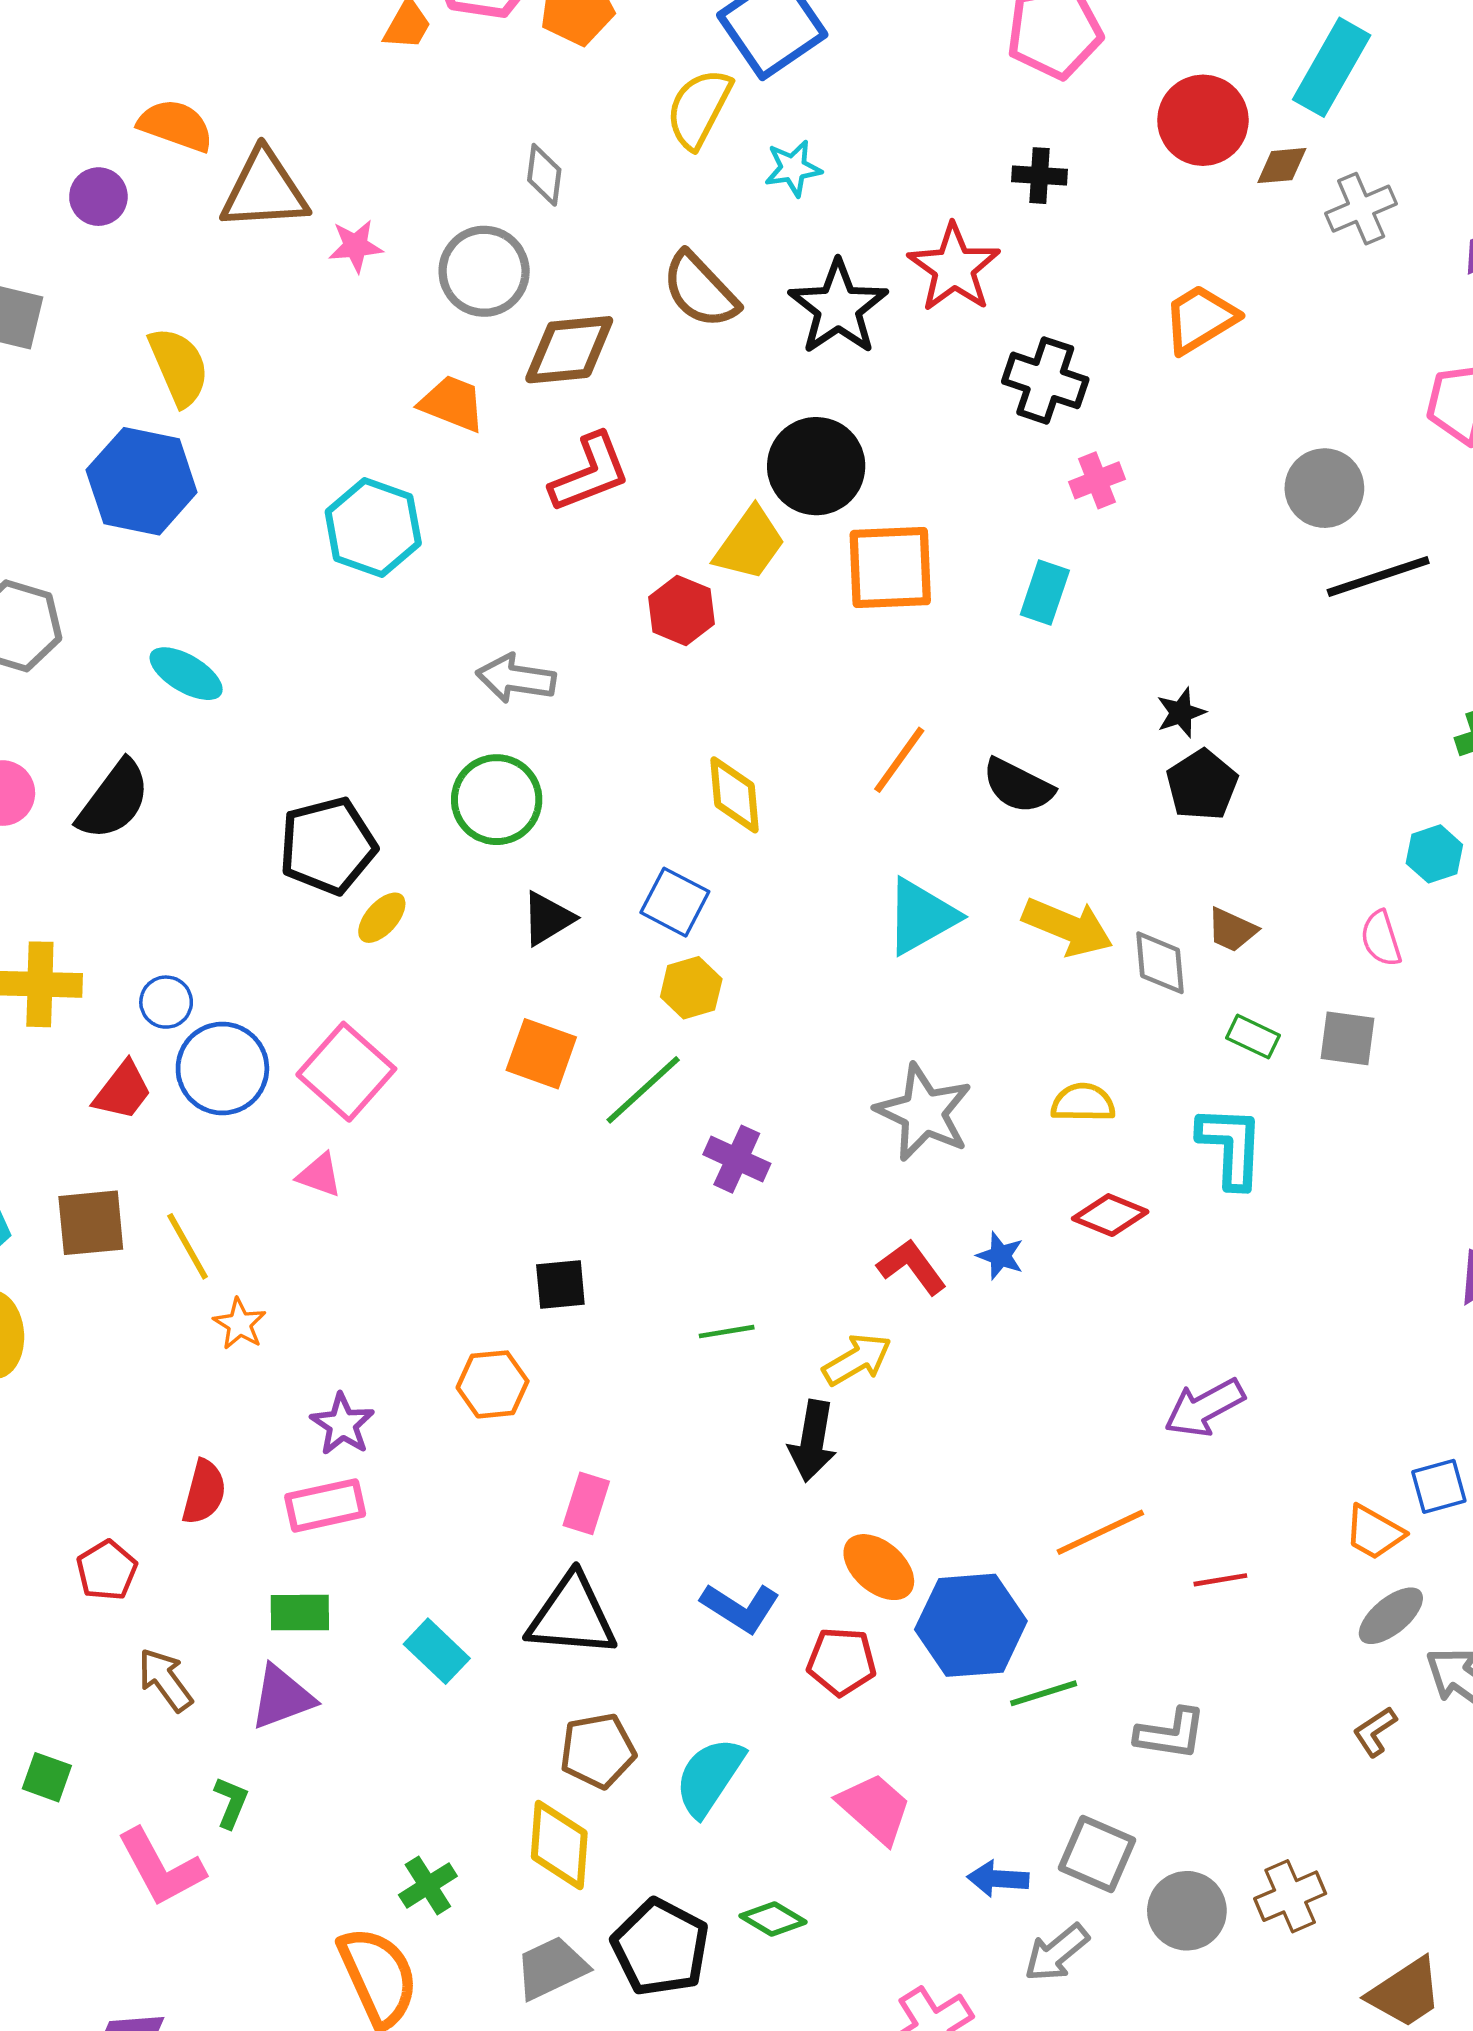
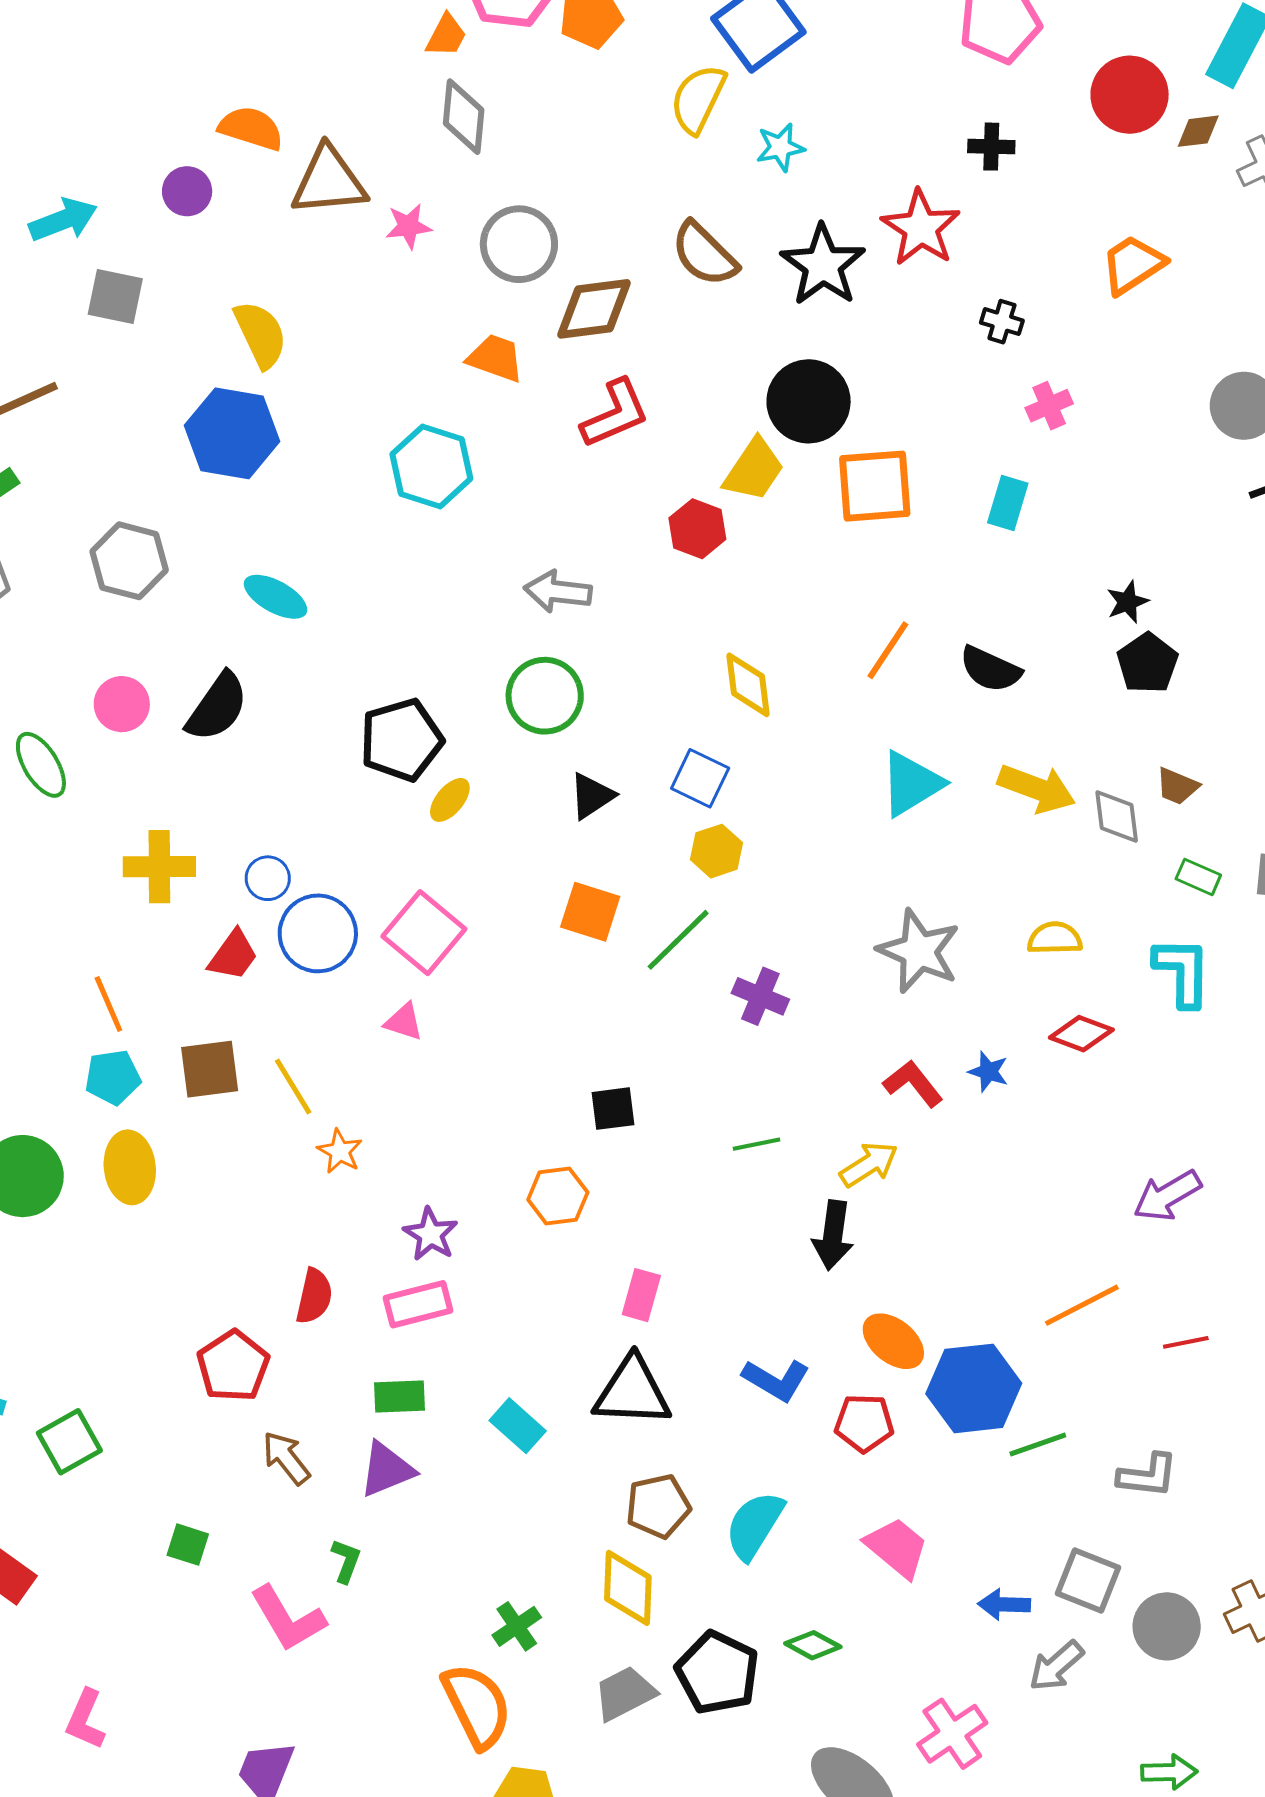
gray diamond: (544, 175) -> (464, 117), moved, size x1.4
black cross: (1045, 380) -> (1002, 322), size x0.6
red pentagon: (107, 1570) -> (233, 1366), size x1.4

